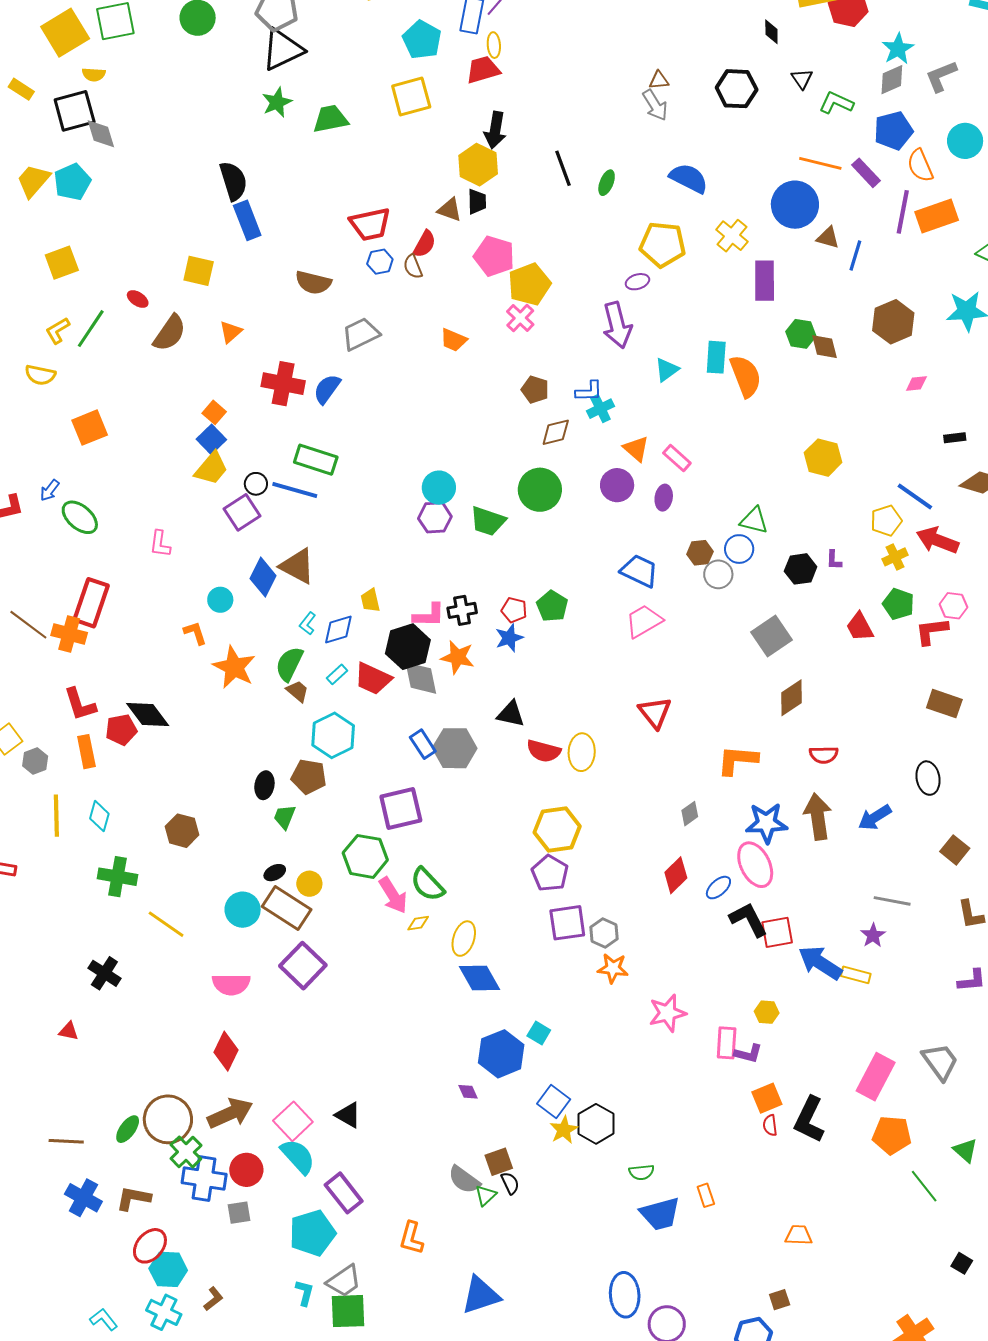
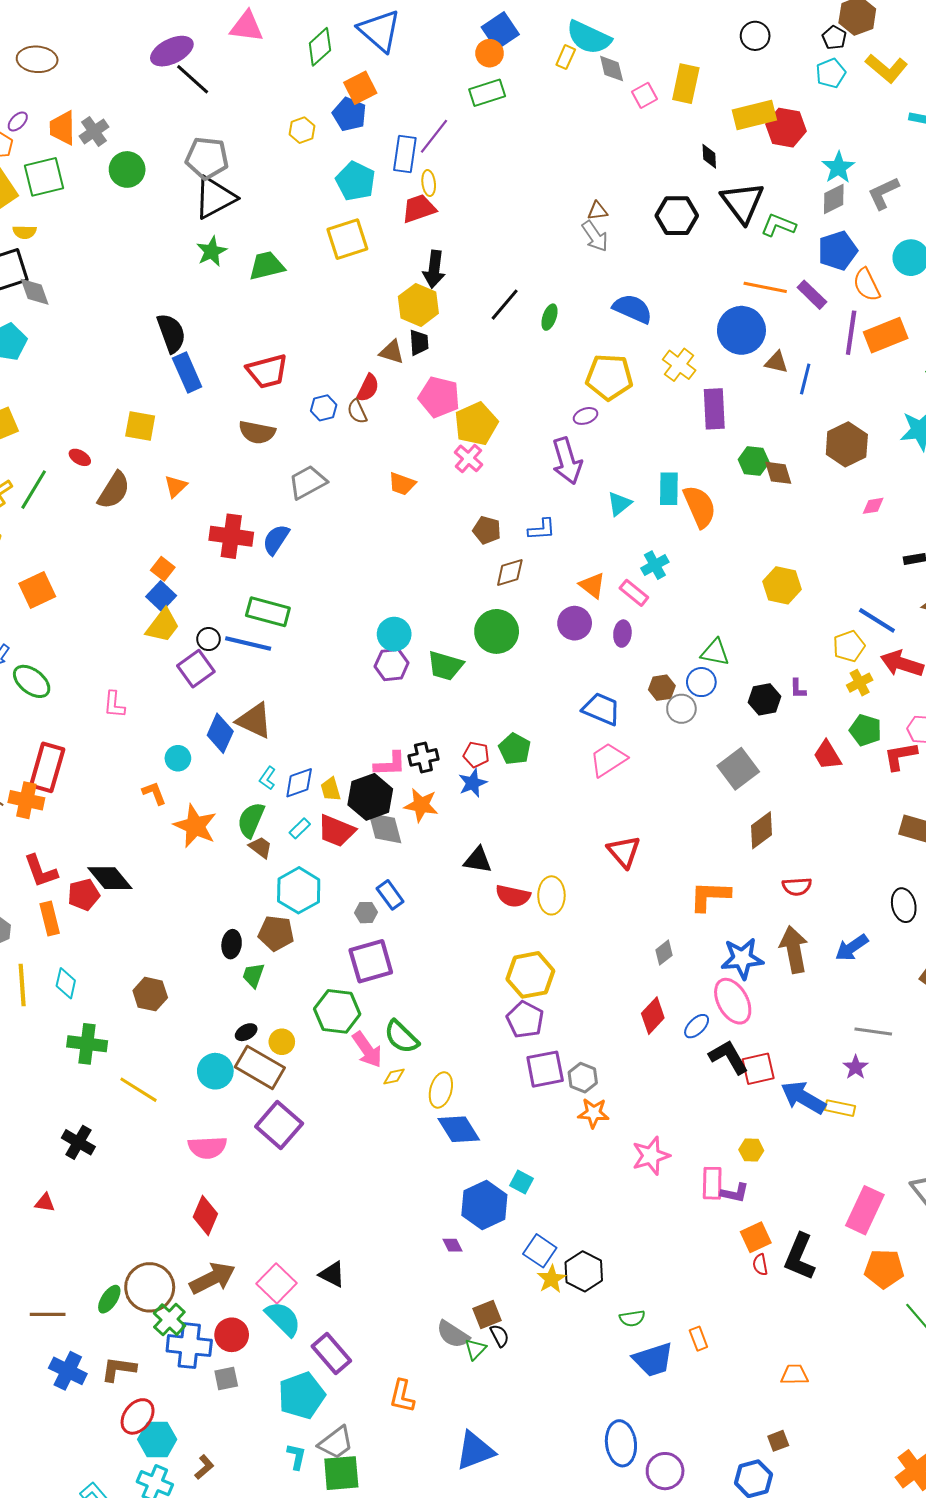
black triangle: (802, 79) -> (743, 202), size x2.0
black line: (563, 168) -> (505, 305), turned 63
red trapezoid: (370, 224) -> (267, 371), moved
cyan cross: (600, 409) -> (655, 565), moved
yellow trapezoid: (370, 600) -> (331, 789), moved
gray hexagon: (455, 748) -> (366, 913), moved, size x0.5

